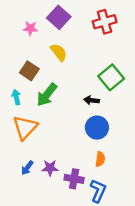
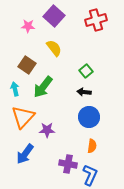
green square: (111, 77) -> (86, 71), moved, size x0.6
blue arrow: (27, 168) -> (25, 154), size x1.5
purple star: (50, 168) -> (47, 130), moved

